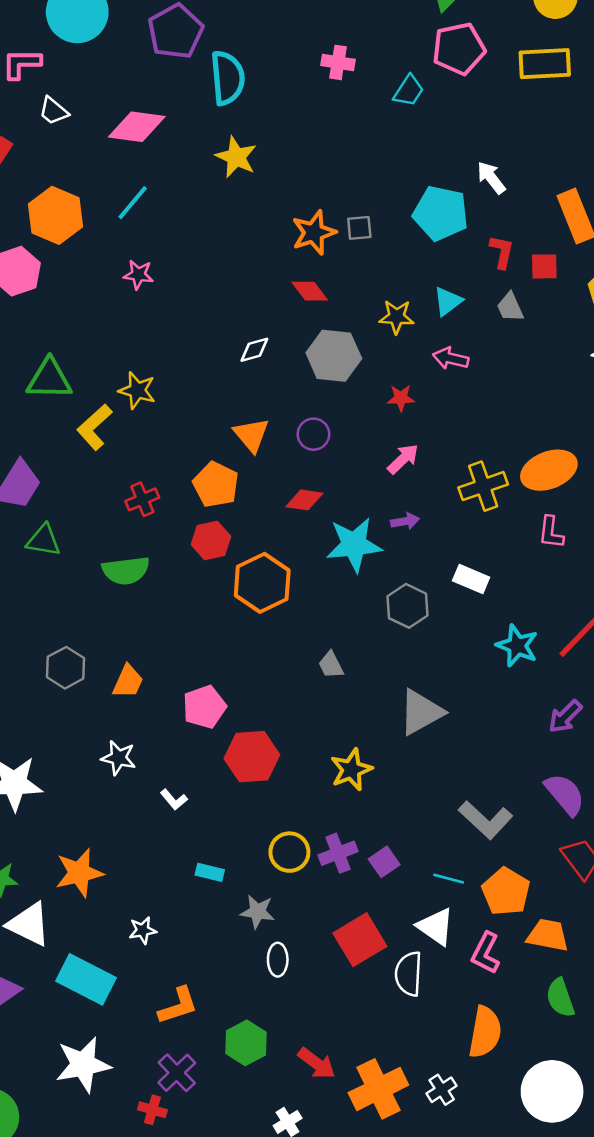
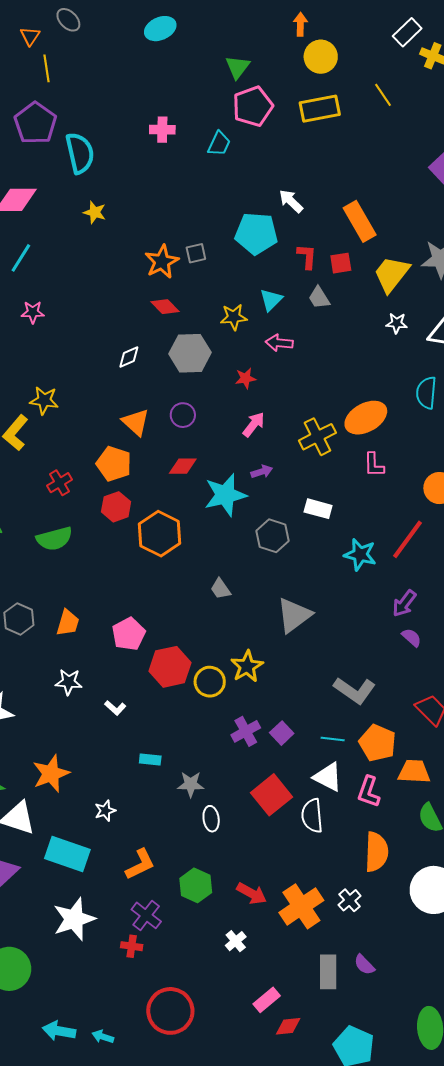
yellow star: (236, 157) -> (95, 212), size x0.7
purple semicircle: (565, 794) -> (412, 637), moved, size x0.6
yellow circle: (289, 852) -> (210, 682), moved

